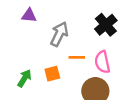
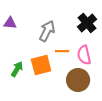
purple triangle: (29, 15) -> (10, 23), moved
orange square: (52, 74) -> (41, 65), size x1.5

